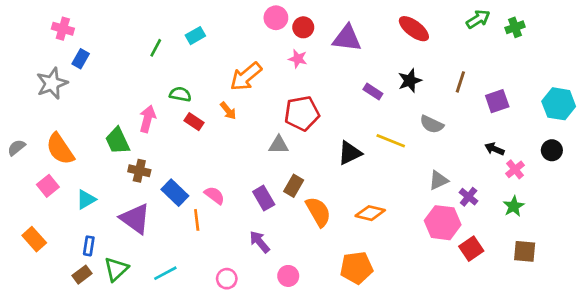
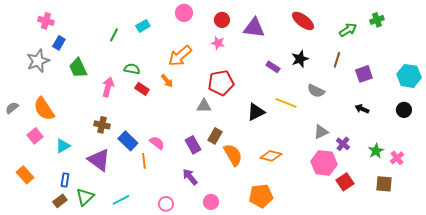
pink circle: (276, 18) -> (184, 13), moved
green arrow: (478, 19) -> (348, 30), moved
green trapezoid: (117, 141) -> (78, 68), moved
pink cross: (515, 169) -> (397, 158), moved

